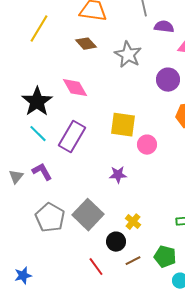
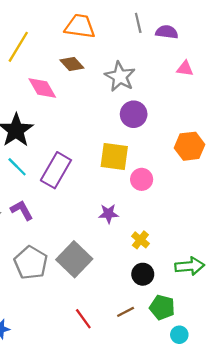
purple semicircle: (164, 27) -> (167, 32), moved
purple circle: (168, 80) -> (134, 114), moved
pink diamond: (75, 88) -> (42, 88), moved
yellow cross: (133, 222) -> (140, 240), moved
black circle: (116, 242) -> (143, 274), moved

